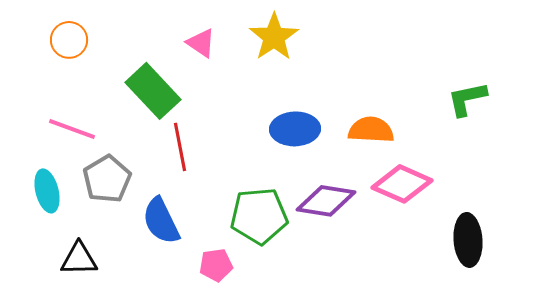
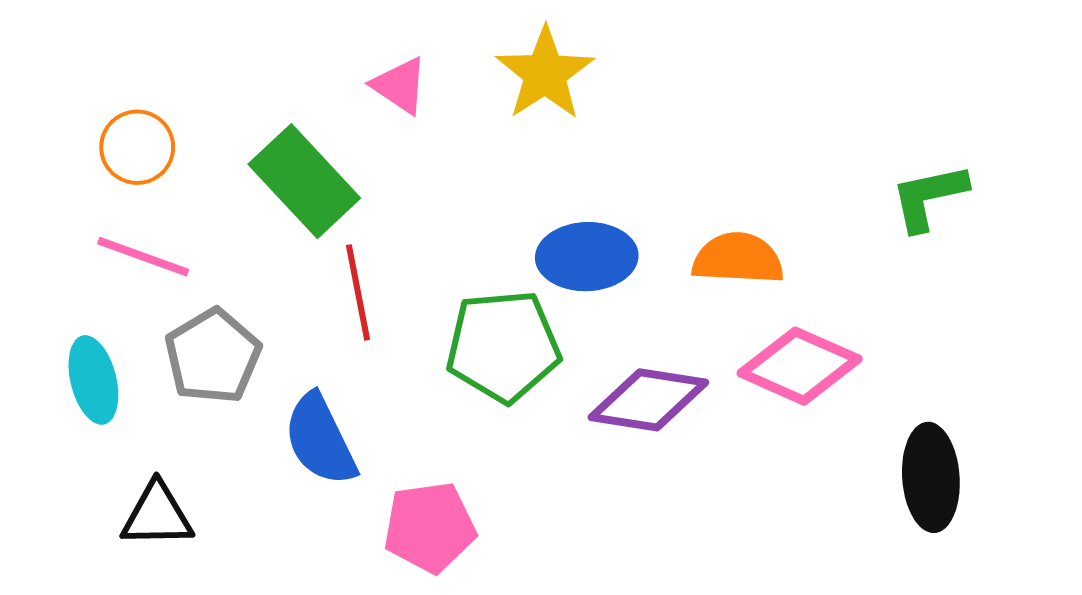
orange circle: (69, 40) -> (137, 147), moved
green pentagon: (259, 216) -> (503, 346), moved
pink pentagon: (216, 265) -> (430, 527), size x1.4

